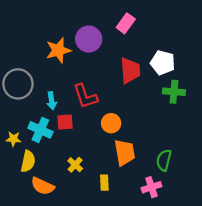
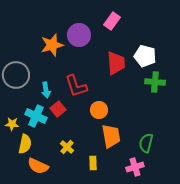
red square: (65, 122) -> (58, 109), turned -35

